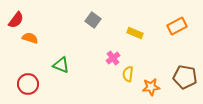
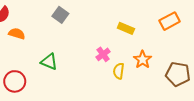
gray square: (93, 20) -> (60, 15), moved
orange star: (151, 87) -> (143, 60), moved, turned -30

